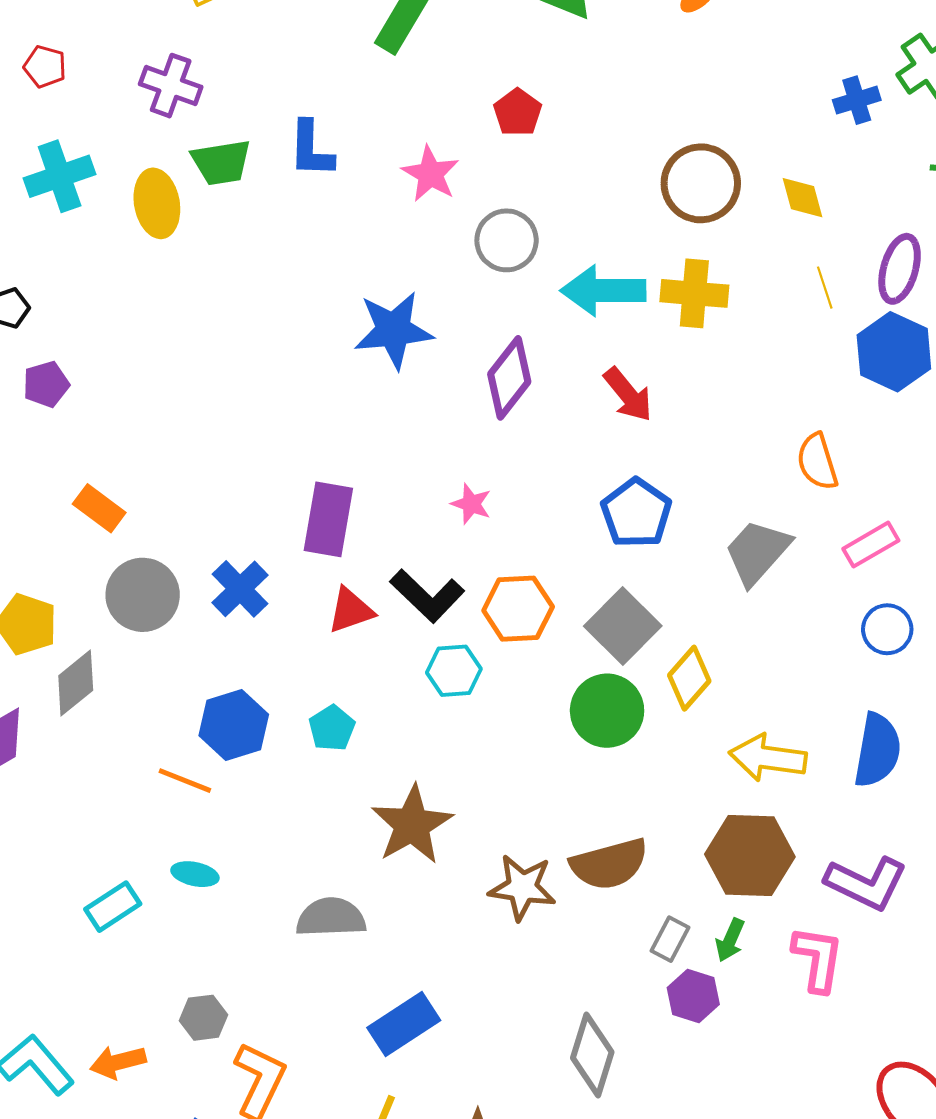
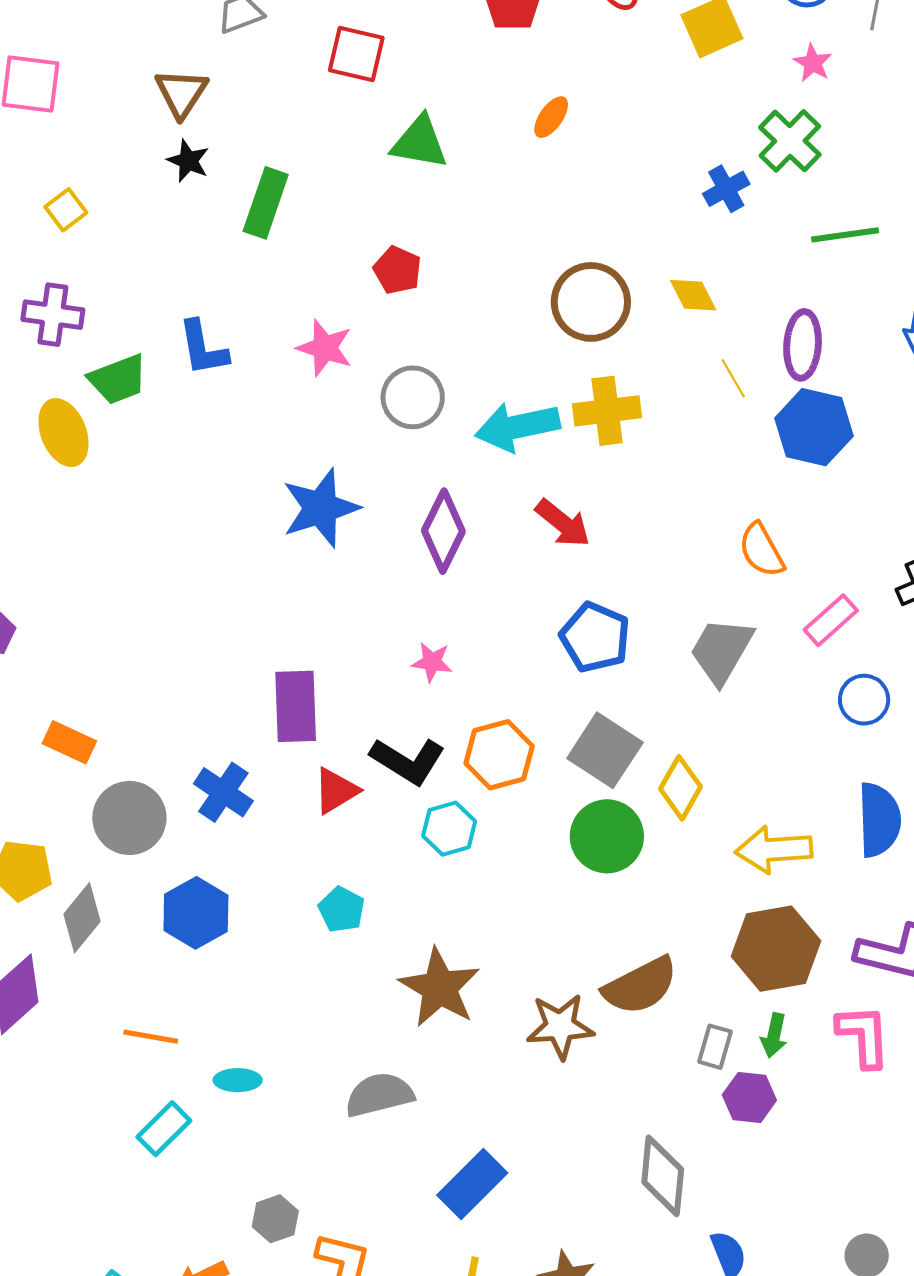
blue hexagon: (234, 725) -> (196, 913), moved
orange line: (185, 781) -> (151, 1037), moved

